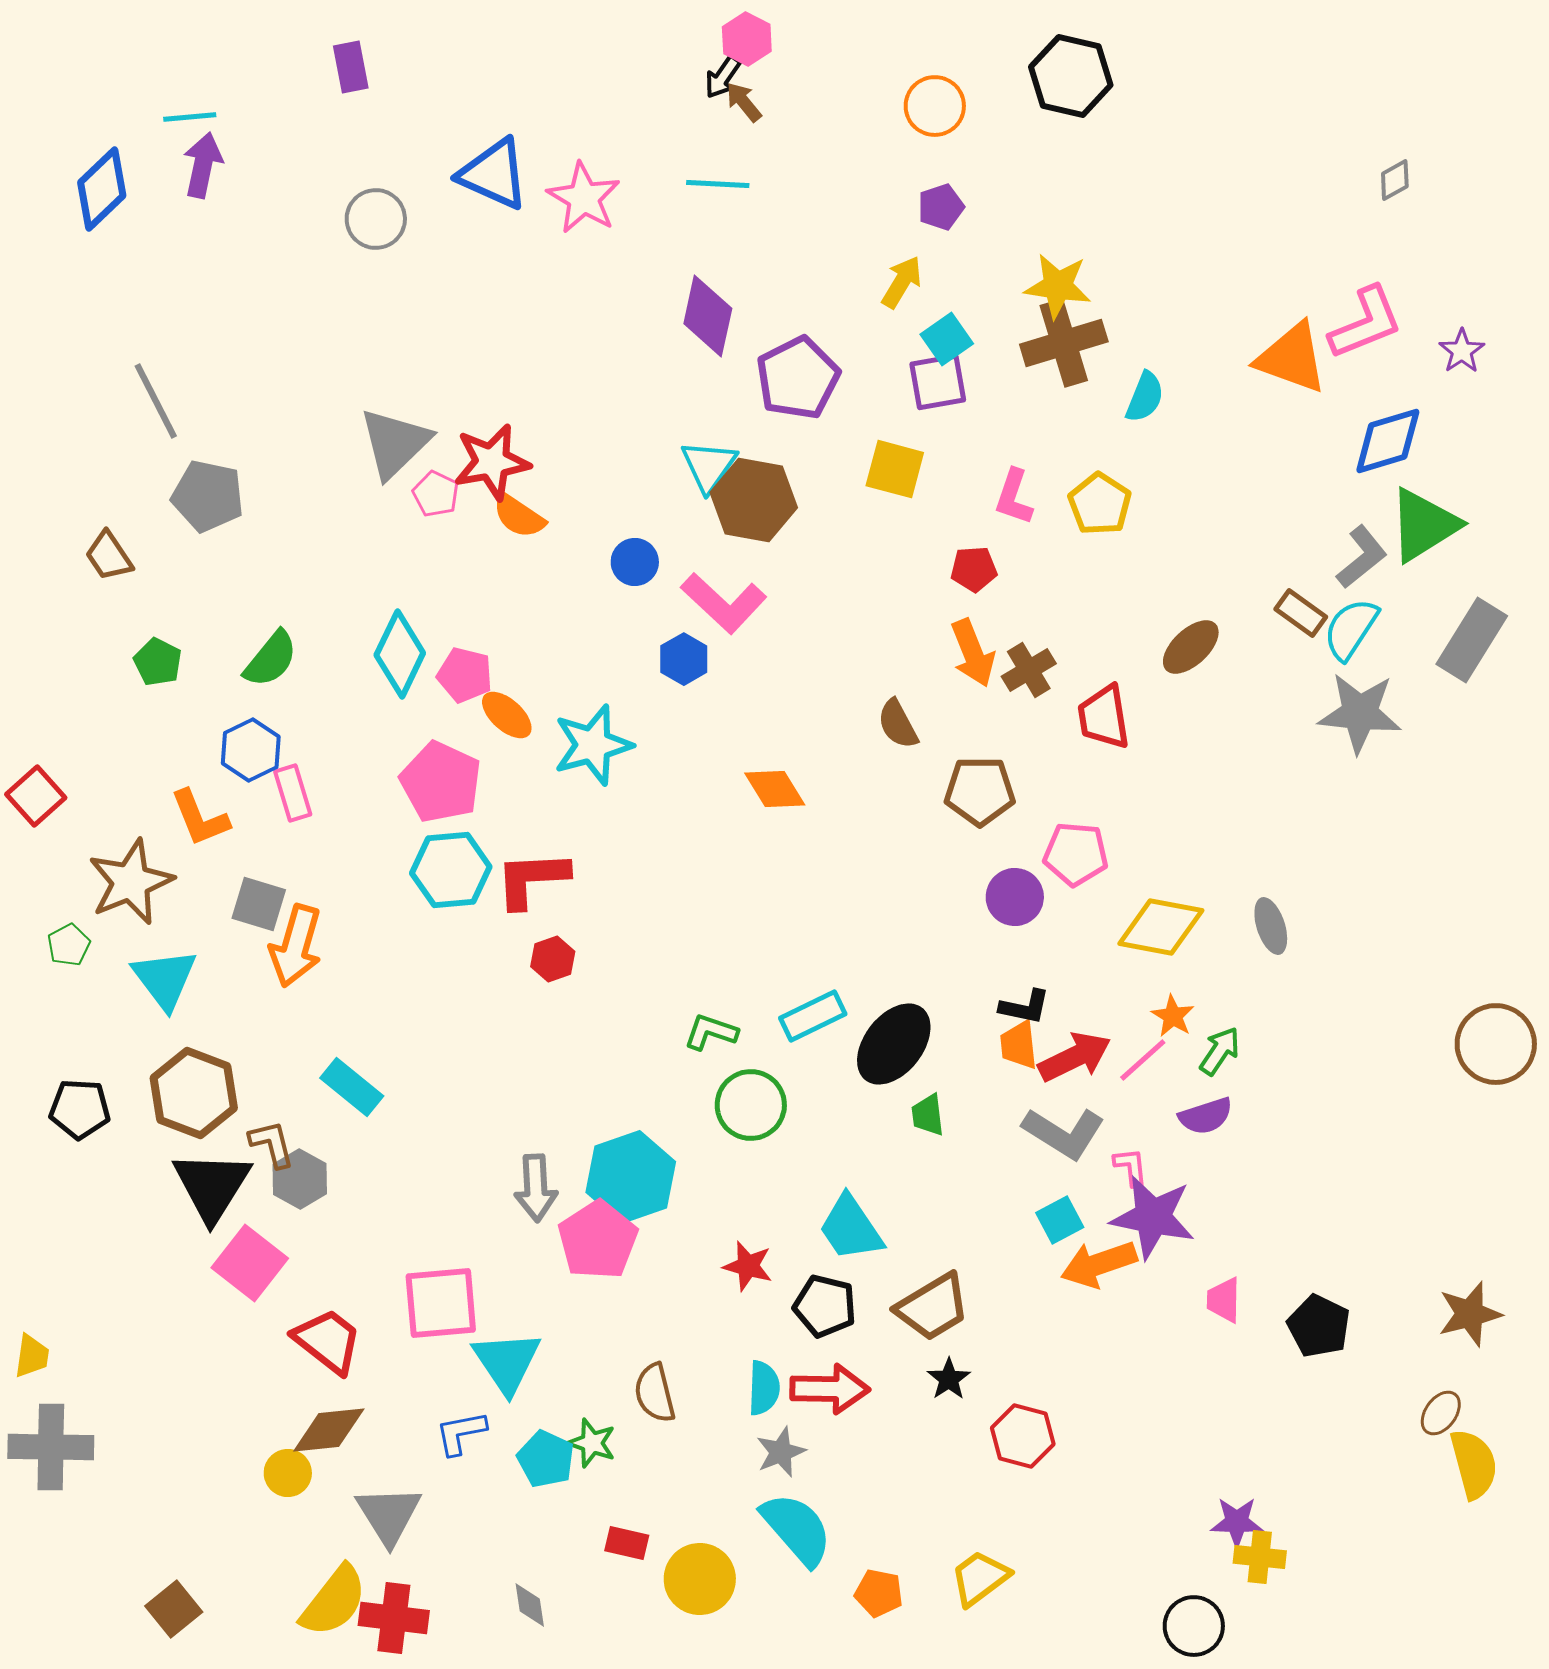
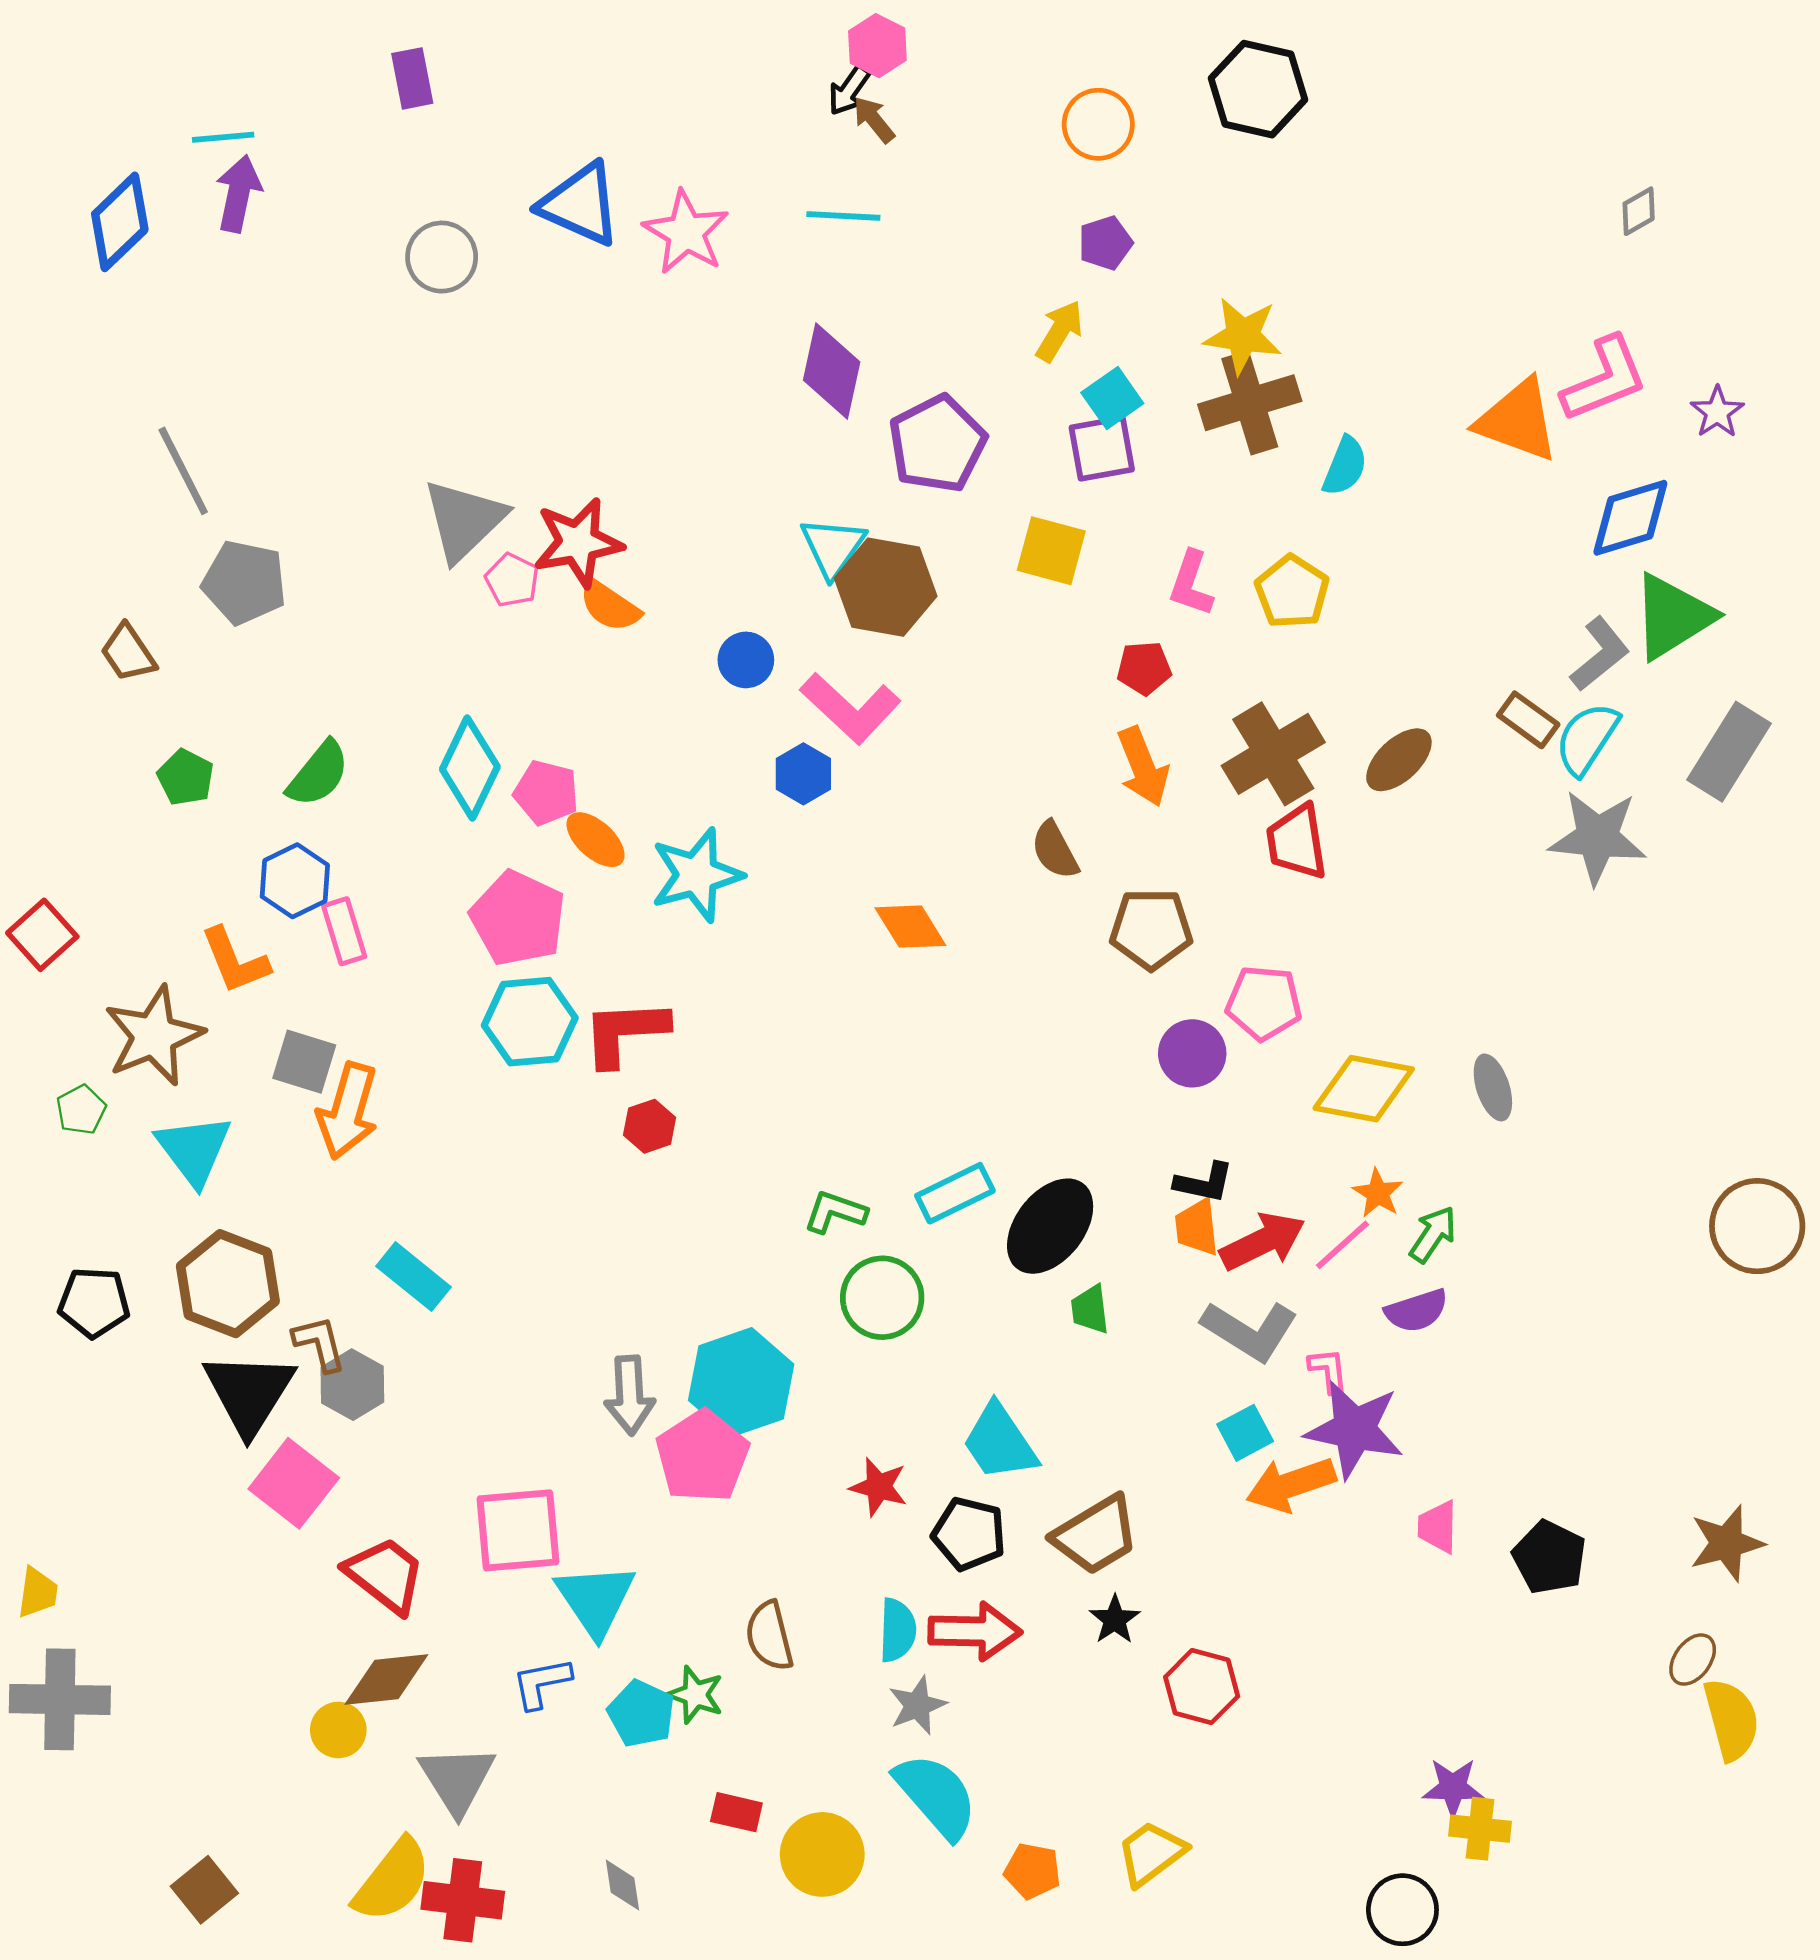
brown cross: (1029, 670) -> (1273, 754), moved, size x1.6

